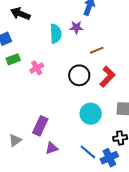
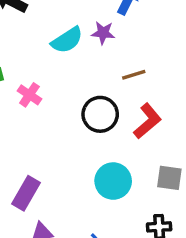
cyan semicircle: (56, 34) -> (67, 40), turned 54
pink cross: (37, 68) -> (29, 95), turned -32

